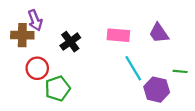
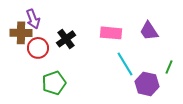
red circle: (37, 68) -> (38, 48), moved
green line: (180, 71) -> (169, 67), turned -72

